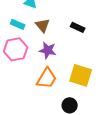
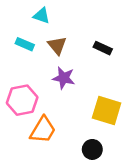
pink hexagon: (16, 49) -> (22, 100), moved
orange trapezoid: (47, 78) -> (43, 130), moved

